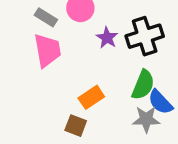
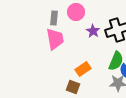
gray rectangle: (46, 17) -> (54, 18), turned 64

